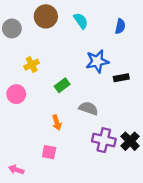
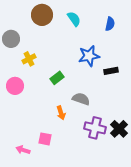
gray circle: (12, 28) -> (11, 39), moved
orange arrow: (57, 123) -> (61, 113), moved
pink arrow: (16, 170) -> (23, 150), moved

